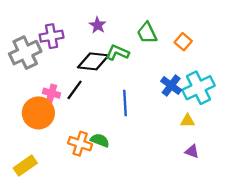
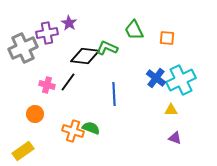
purple star: (98, 25) -> (69, 23), moved
orange square: (183, 42) -> (167, 38), turned -35
orange circle: (38, 113) -> (35, 114), moved, size x0.6

